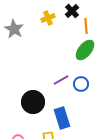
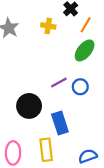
yellow cross: (48, 18) -> (48, 26), moved, turned 32
orange line: (86, 26) -> (86, 25), turned 35

